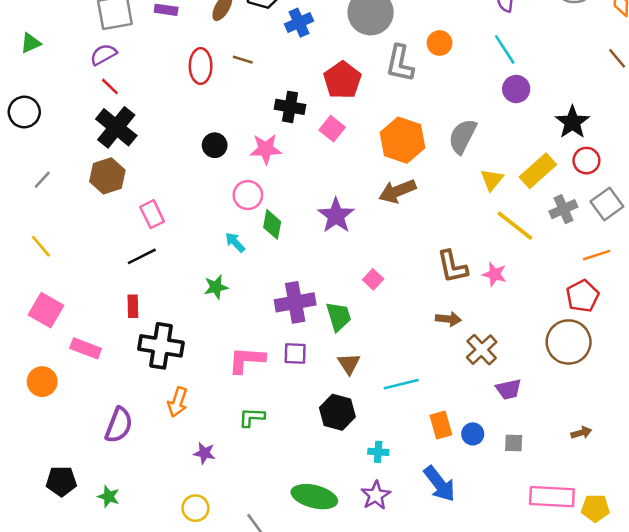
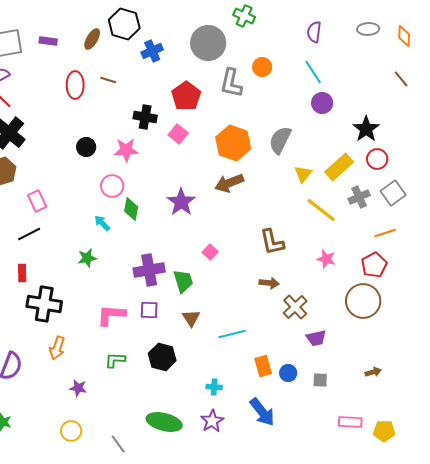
pink star: (494, 274) -> (326, 259), moved
black hexagon: (337, 412) -> (162, 357), moved
pink rectangle: (552, 497) -> (350, 422), size x0.7

